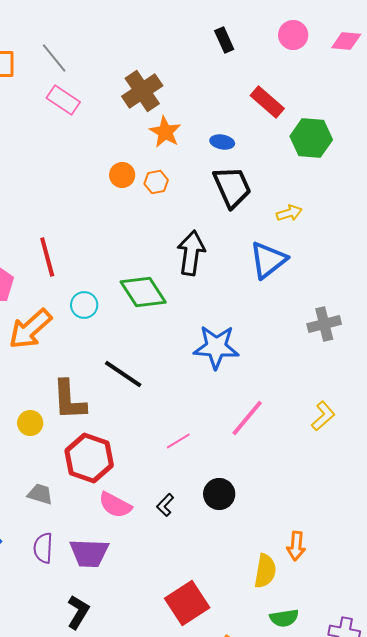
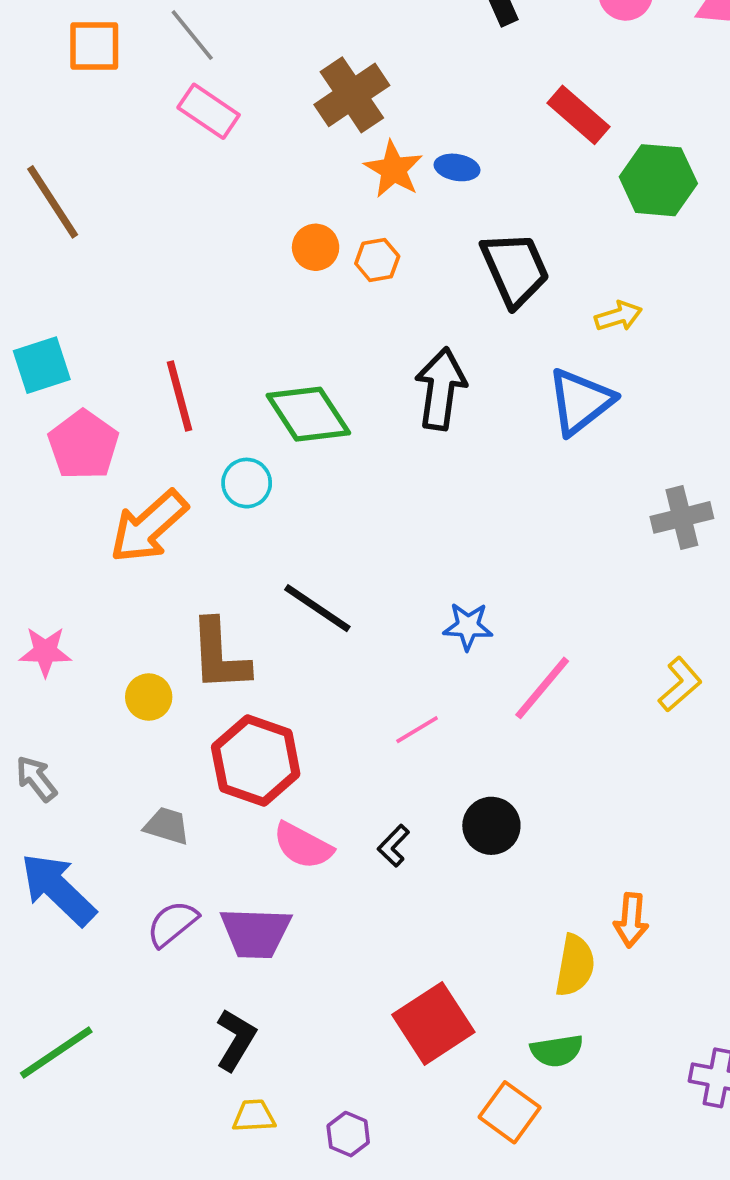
blue ellipse: (222, 142) -> (457, 167), moved
green diamond: (143, 292) -> (308, 414), moved
blue star: (216, 347) -> (468, 626), moved, size x0.6
purple semicircle: (43, 548) -> (172, 924), turned 48
green semicircle: (284, 618) -> (557, 1051), moved

